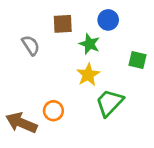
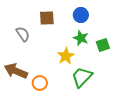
green star: (89, 44) -> (81, 38), moved
green square: (138, 60) -> (103, 45), turned -32
brown arrow: (21, 123) -> (16, 71), moved

